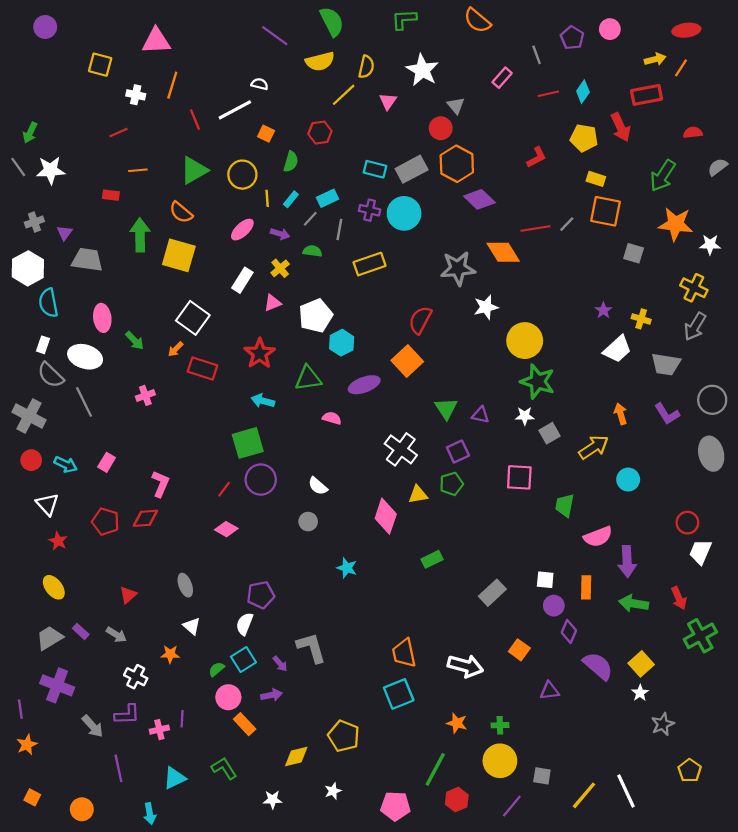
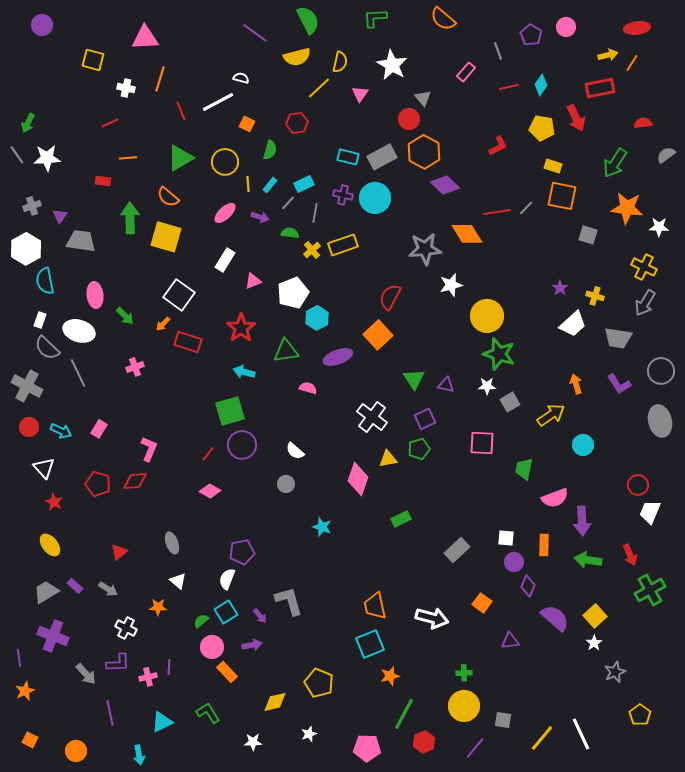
yellow cross: (280, 268) -> (312, 250), moved
orange star: (457, 723) -> (390, 676), moved, turned -30

